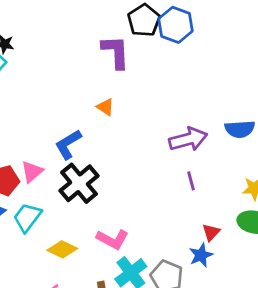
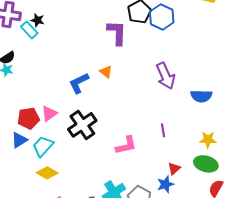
purple arrow: (188, 139) -> (166, 76), moved, turned 76
blue L-shape: (68, 144) -> (79, 83), moved
pink L-shape: (112, 239) -> (126, 145), moved, turned -45
yellow diamond: (62, 249) -> (47, 173), moved

